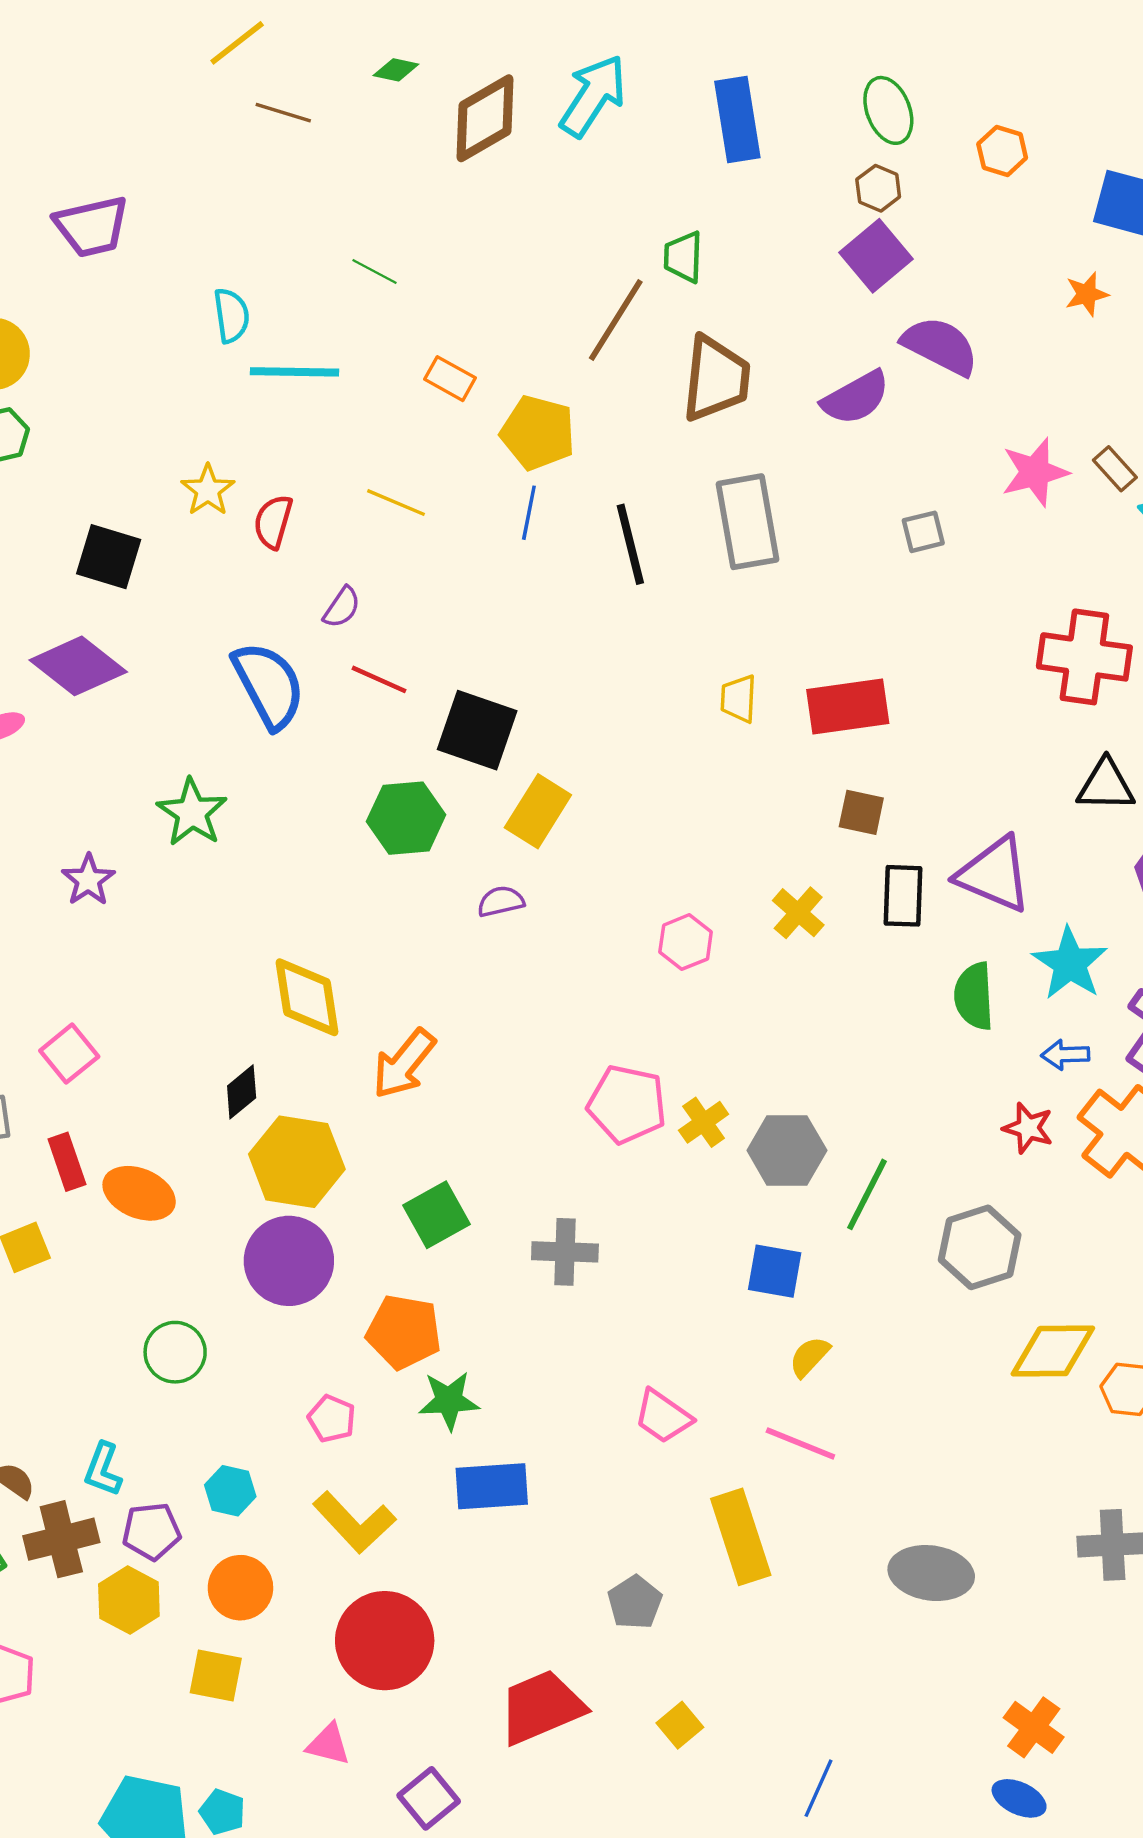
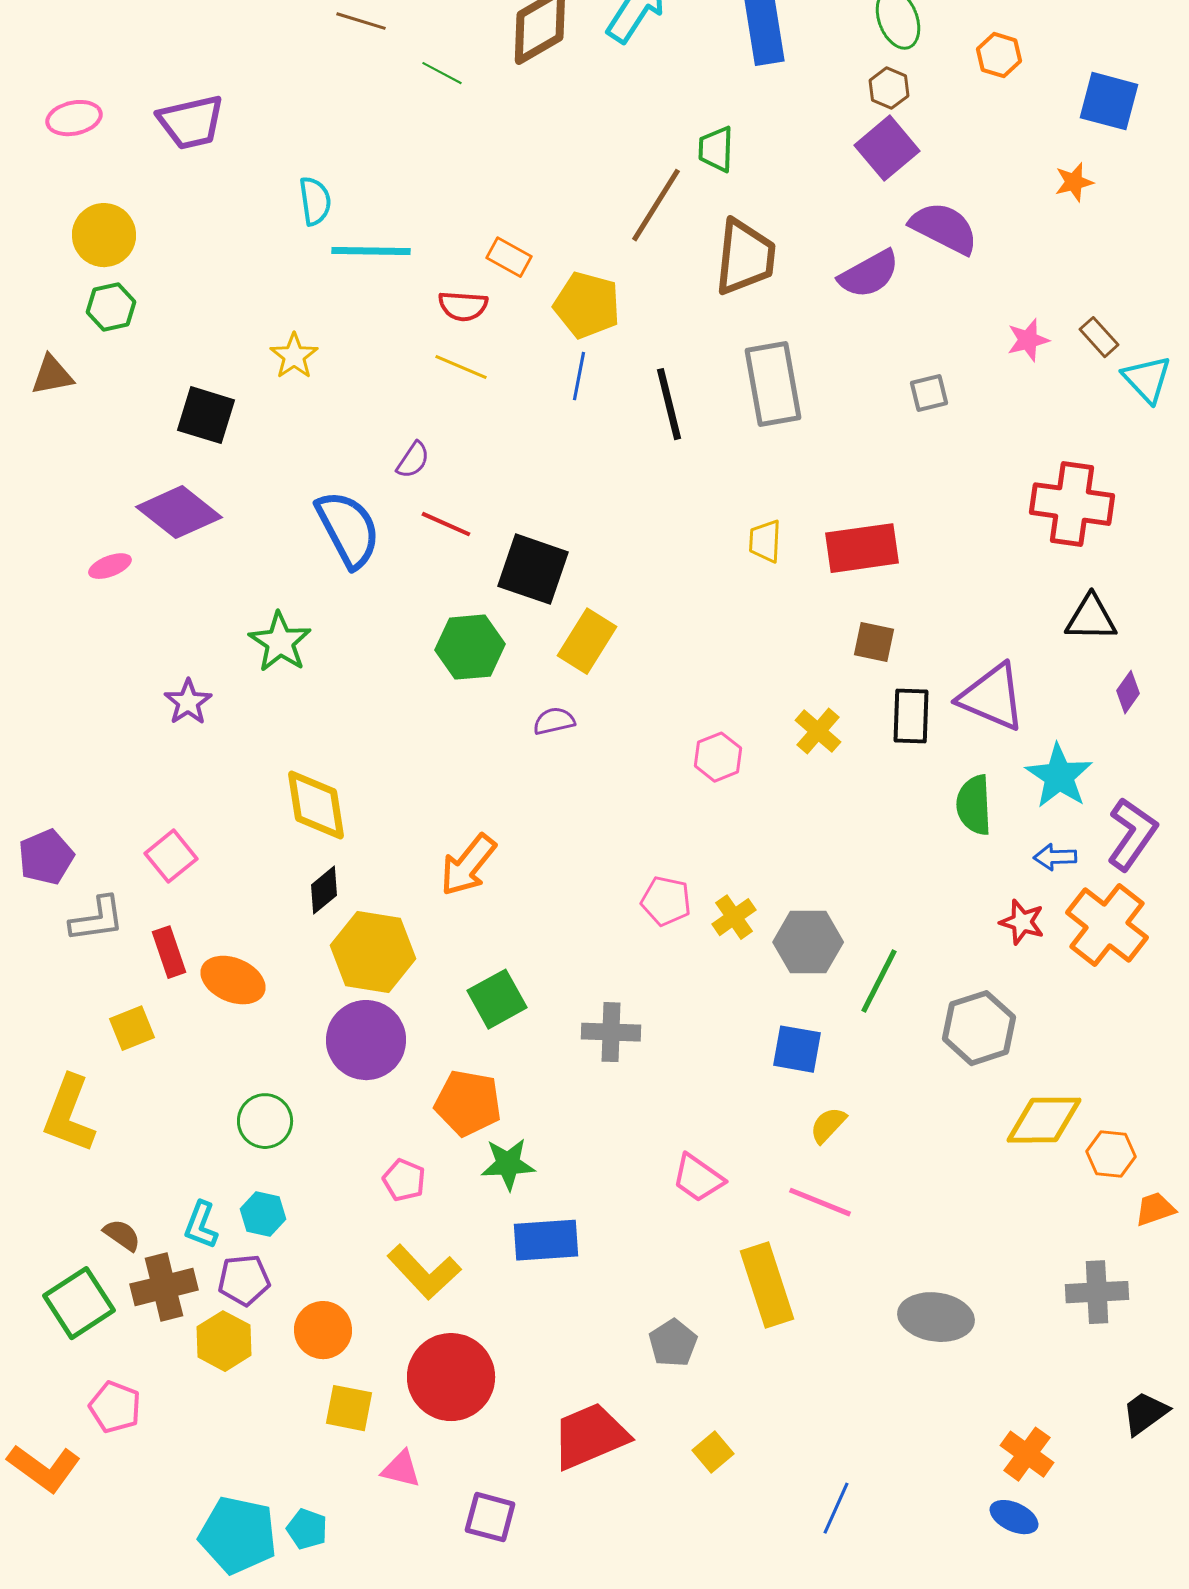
green line: (375, 272) -> (442, 73), moved
pink star: (1035, 472) -> (1028, 340), size x0.7
red semicircle: (273, 522) -> (463, 306), moved, turned -102
yellow diamond: (307, 997) -> (316, 805), moved
pink pentagon: (627, 1104) -> (666, 901), size x0.7
cyan hexagon: (230, 1491) -> (263, 1214), moved
yellow square: (216, 1676) -> (349, 1408), moved
purple square: (429, 1798) -> (490, 1517), turned -36

